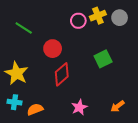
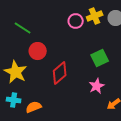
red circle: (53, 49) -> (38, 51), moved
pink star: (79, 107) -> (97, 86), moved

